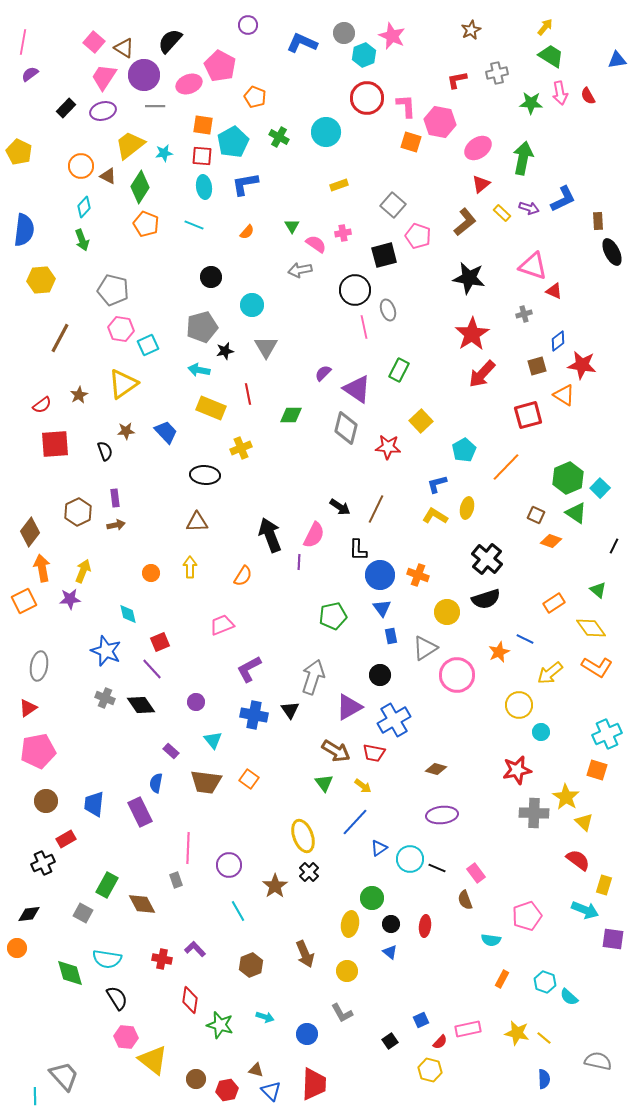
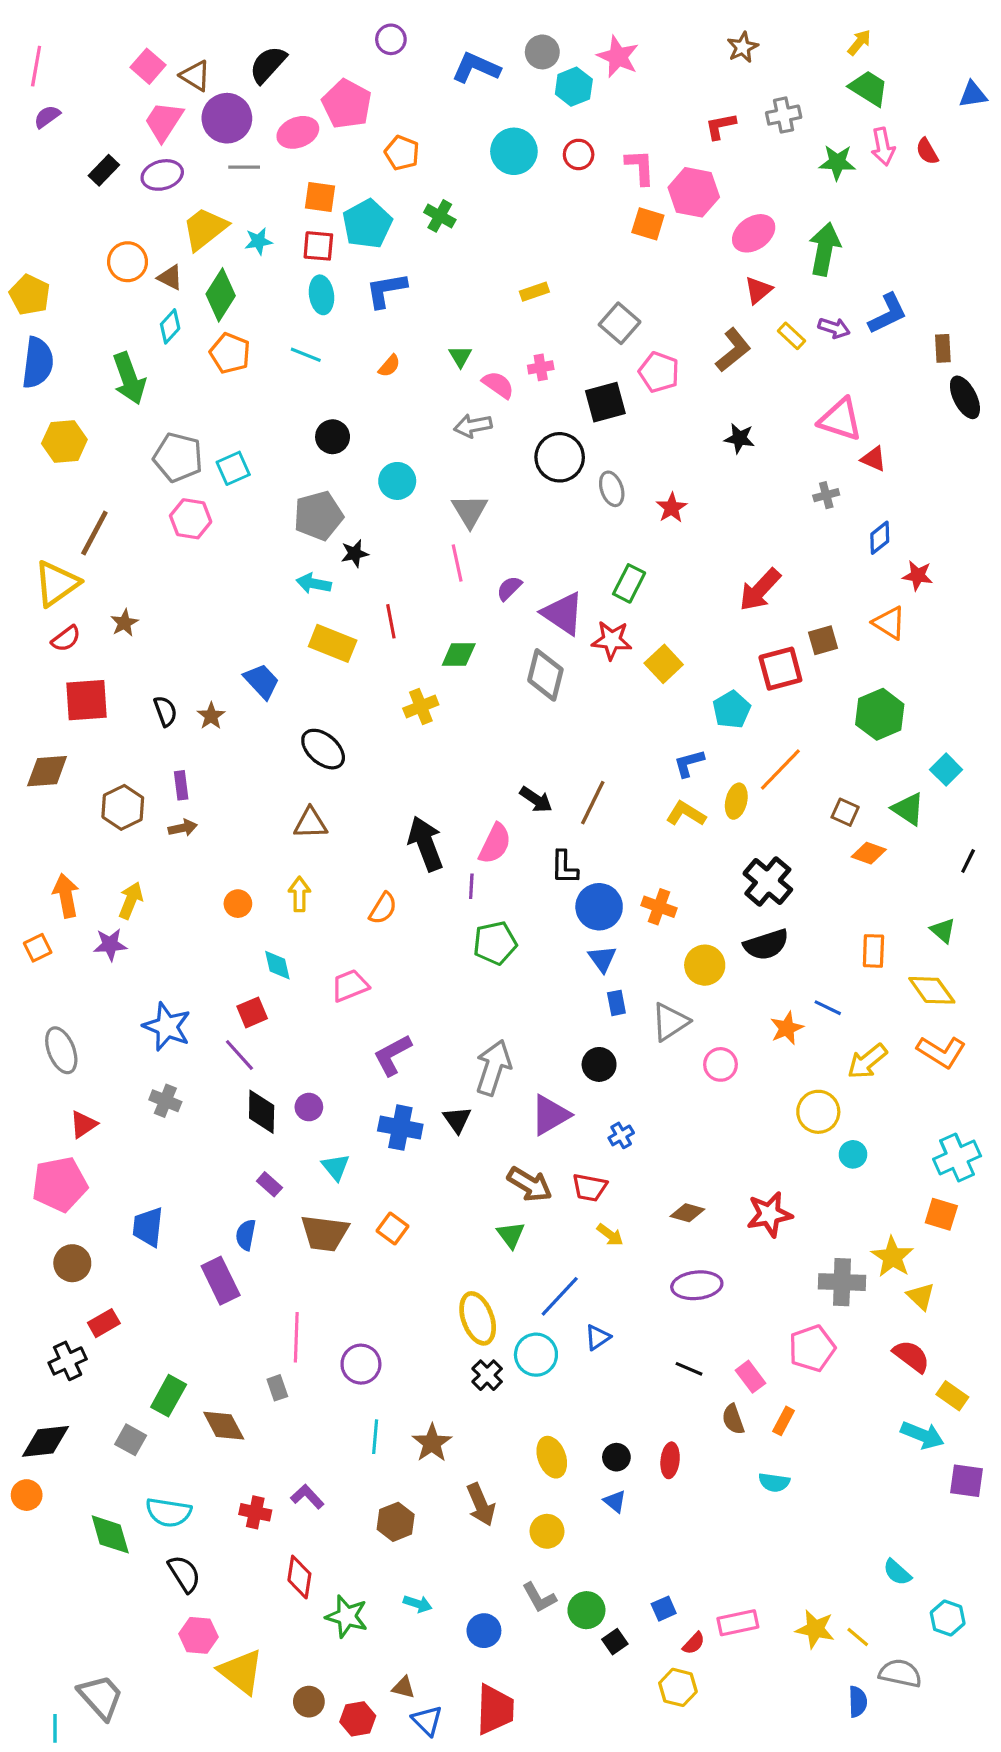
red circle: (367, 98) -> (579, 154), size x0.6
cyan circle: (326, 132) -> (514, 151), moved
yellow pentagon: (19, 152) -> (30, 295), moved
cyan diamond: (84, 207) -> (170, 326), moved
green arrow: (82, 240) -> (129, 378), size x1.5
black star: (469, 278) -> (739, 438), size x0.6
pink line: (364, 327) -> (457, 563), moved
red star: (472, 334) -> (672, 508), moved, size x0.6
cyan square: (148, 345) -> (233, 468), moved
gray triangle: (266, 347) -> (470, 511), moved
red star: (582, 365) -> (918, 576), size x0.7
brown square: (537, 366) -> (823, 640), moved
yellow triangle: (123, 384) -> (57, 583), moved
red square: (528, 415) -> (780, 669), moved
brown star: (126, 431) -> (211, 716), moved, turned -30
red star: (388, 447) -> (612, 640), moved
yellow cross: (241, 448) -> (421, 706), moved
orange line: (506, 467) -> (780, 770), moved
black ellipse: (205, 475) -> (323, 749), turned 36
green hexagon: (568, 478) -> (880, 714), moved
brown diamond: (30, 532) -> (47, 771), moved, turned 48
orange square: (24, 601) -> (38, 948), size x0.7
orange rectangle: (554, 603) -> (873, 951), turned -55
cyan diamond: (128, 614) -> (277, 965), moved
green pentagon: (333, 616) -> (495, 943), moved
gray ellipse: (39, 666) -> (61, 1050), turned -32
pink circle: (457, 675) -> (721, 1064), size x0.6
black diamond: (141, 705) -> (262, 1112), moved, turned 36
red triangle: (28, 708) -> (83, 1124), moved
blue cross: (394, 720) -> (621, 1135), size x0.5
red star: (517, 770) -> (769, 1214), moved
yellow arrow: (363, 786) -> (610, 1235), moved
blue trapezoid: (94, 804) -> (148, 1227), moved
cyan circle: (410, 859) -> (536, 1355), moved
yellow rectangle: (604, 885) -> (952, 1396), turned -72
brown star: (275, 886) -> (432, 1443), moved
green circle: (372, 898) -> (586, 1610), moved
cyan line: (238, 911) -> (375, 1437), turned 35
black diamond: (29, 914) -> (46, 1441), size x1.4
pink pentagon: (527, 916) -> (812, 1348), moved
yellow ellipse: (350, 924) -> (552, 1457), turned -30
orange rectangle: (502, 979) -> (784, 1421), moved
cyan hexagon: (545, 982) -> (948, 1618), moved
gray semicircle: (598, 1061) -> (900, 1673), moved

